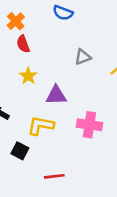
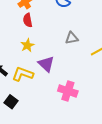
purple triangle: (56, 95) -> (46, 64), turned 36
yellow L-shape: (41, 126) -> (23, 74), moved

